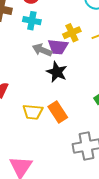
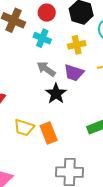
yellow cross: (72, 33) -> (77, 45), moved
purple trapezoid: (58, 47) -> (74, 73), moved

